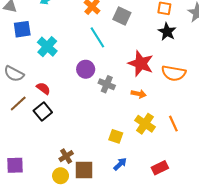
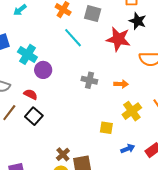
red star: (141, 64) -> (118, 39), moved
purple circle: (86, 69) -> (43, 70), moved
yellow cross: (145, 124) -> (132, 111), turned 30
blue arrow: (120, 164) -> (128, 149), moved, turned 32

